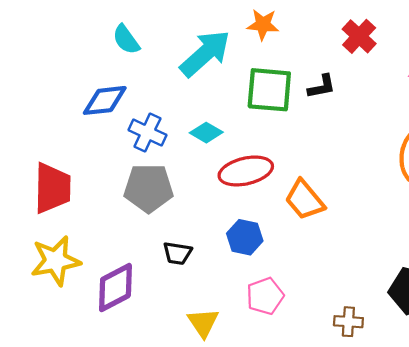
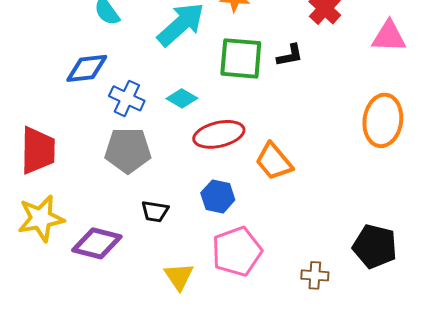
purple diamond: (115, 287) -> (97, 243), turned 42
pink pentagon: (265, 296) -> (237, 251), size x1.4

